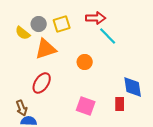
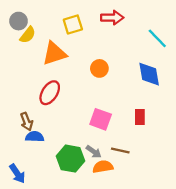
gray circle: (39, 24) -> (18, 21), moved
yellow semicircle: (23, 33) -> (28, 35), turned -91
cyan line: (108, 36) -> (157, 38), moved
blue diamond: (133, 87) -> (149, 74), moved

